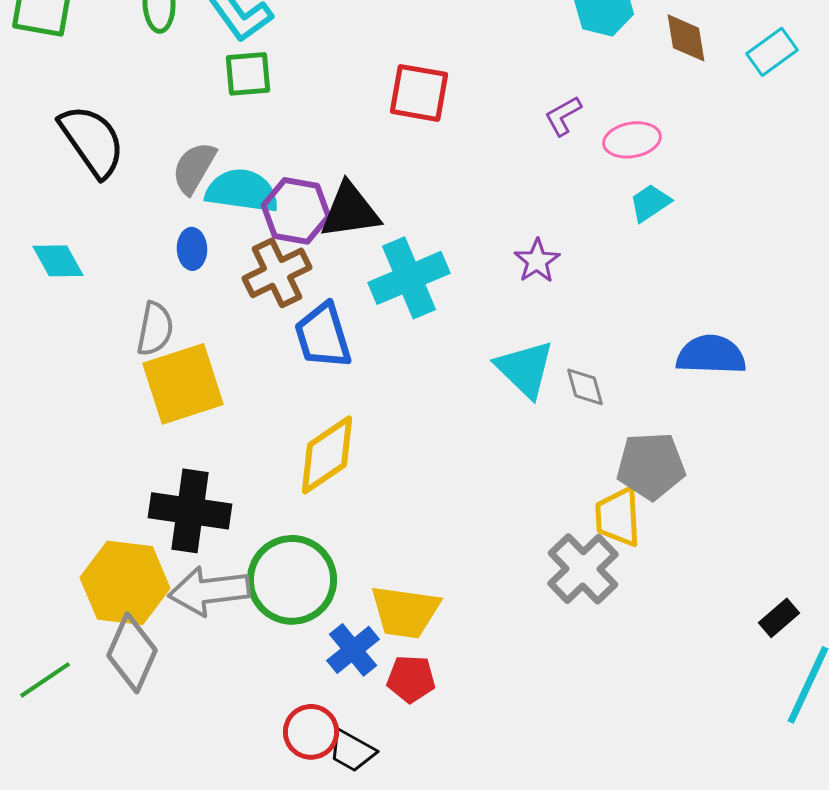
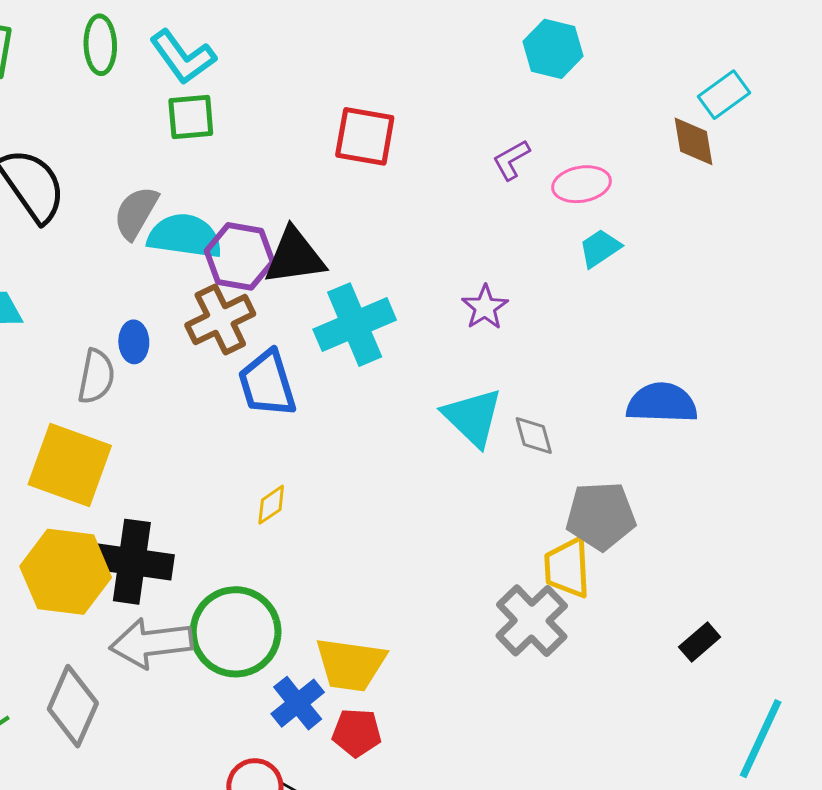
brown diamond: (686, 38) -> (693, 141), moved
blue ellipse: (192, 249) -> (134, 342), moved
yellow square: (183, 384) -> (70, 465), moved, turned 38
yellow diamond: (327, 455) -> (271, 505), size x0.5
yellow hexagon: (125, 583) -> (66, 572), moved
black rectangle: (779, 618) -> (700, 642), moved

